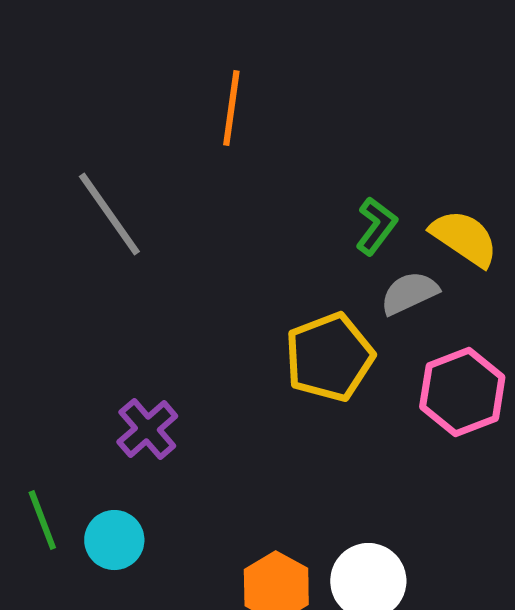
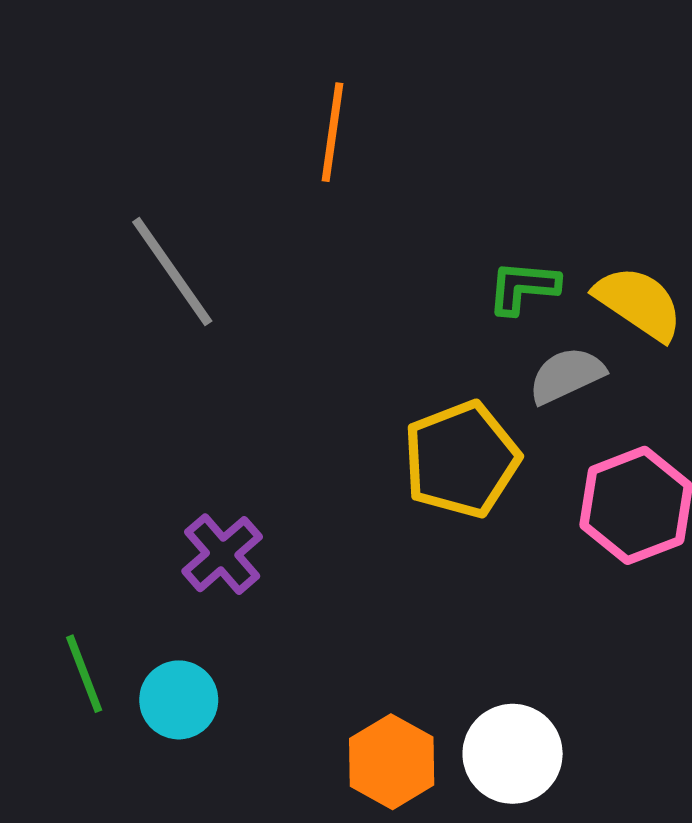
green L-shape: (376, 226) -> (523, 287), turned -122

